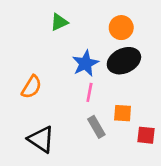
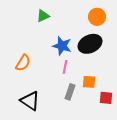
orange circle: (121, 28) -> (97, 17), moved
blue star: (85, 63) -> (62, 46), turned -30
gray rectangle: (96, 127) -> (70, 92), turned 49

